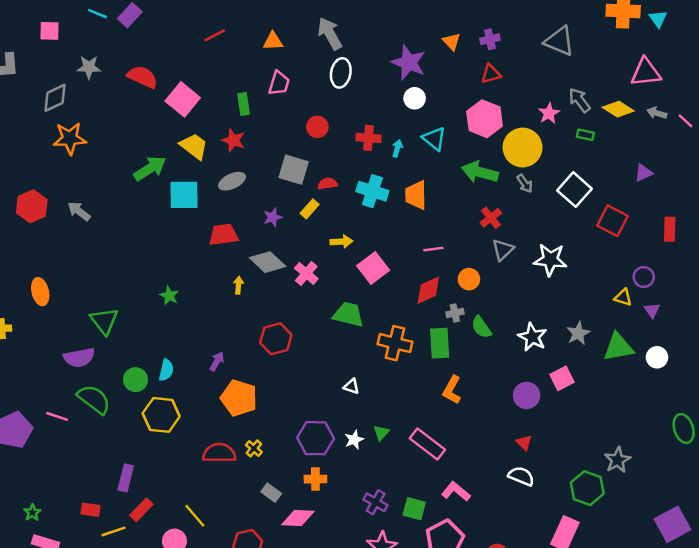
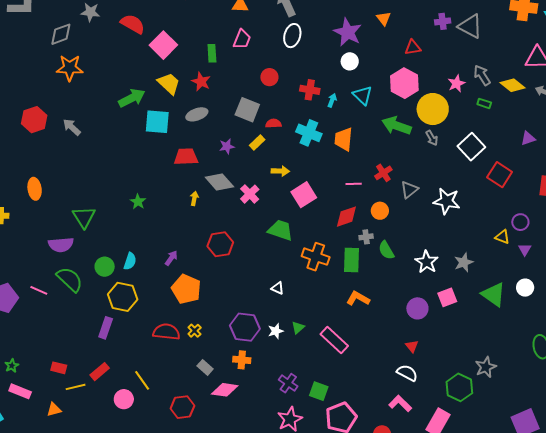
purple cross: (490, 39) -> (443, 21), moved
red cross: (491, 218) -> (383, 173), moved
green triangle: (618, 347) -> (494, 294), moved, turned 40
orange L-shape: (452, 390) -> (358, 298), turned 85
purple rectangle: (126, 478) -> (106, 328), moved
pink L-shape: (456, 492) -> (400, 403), moved

